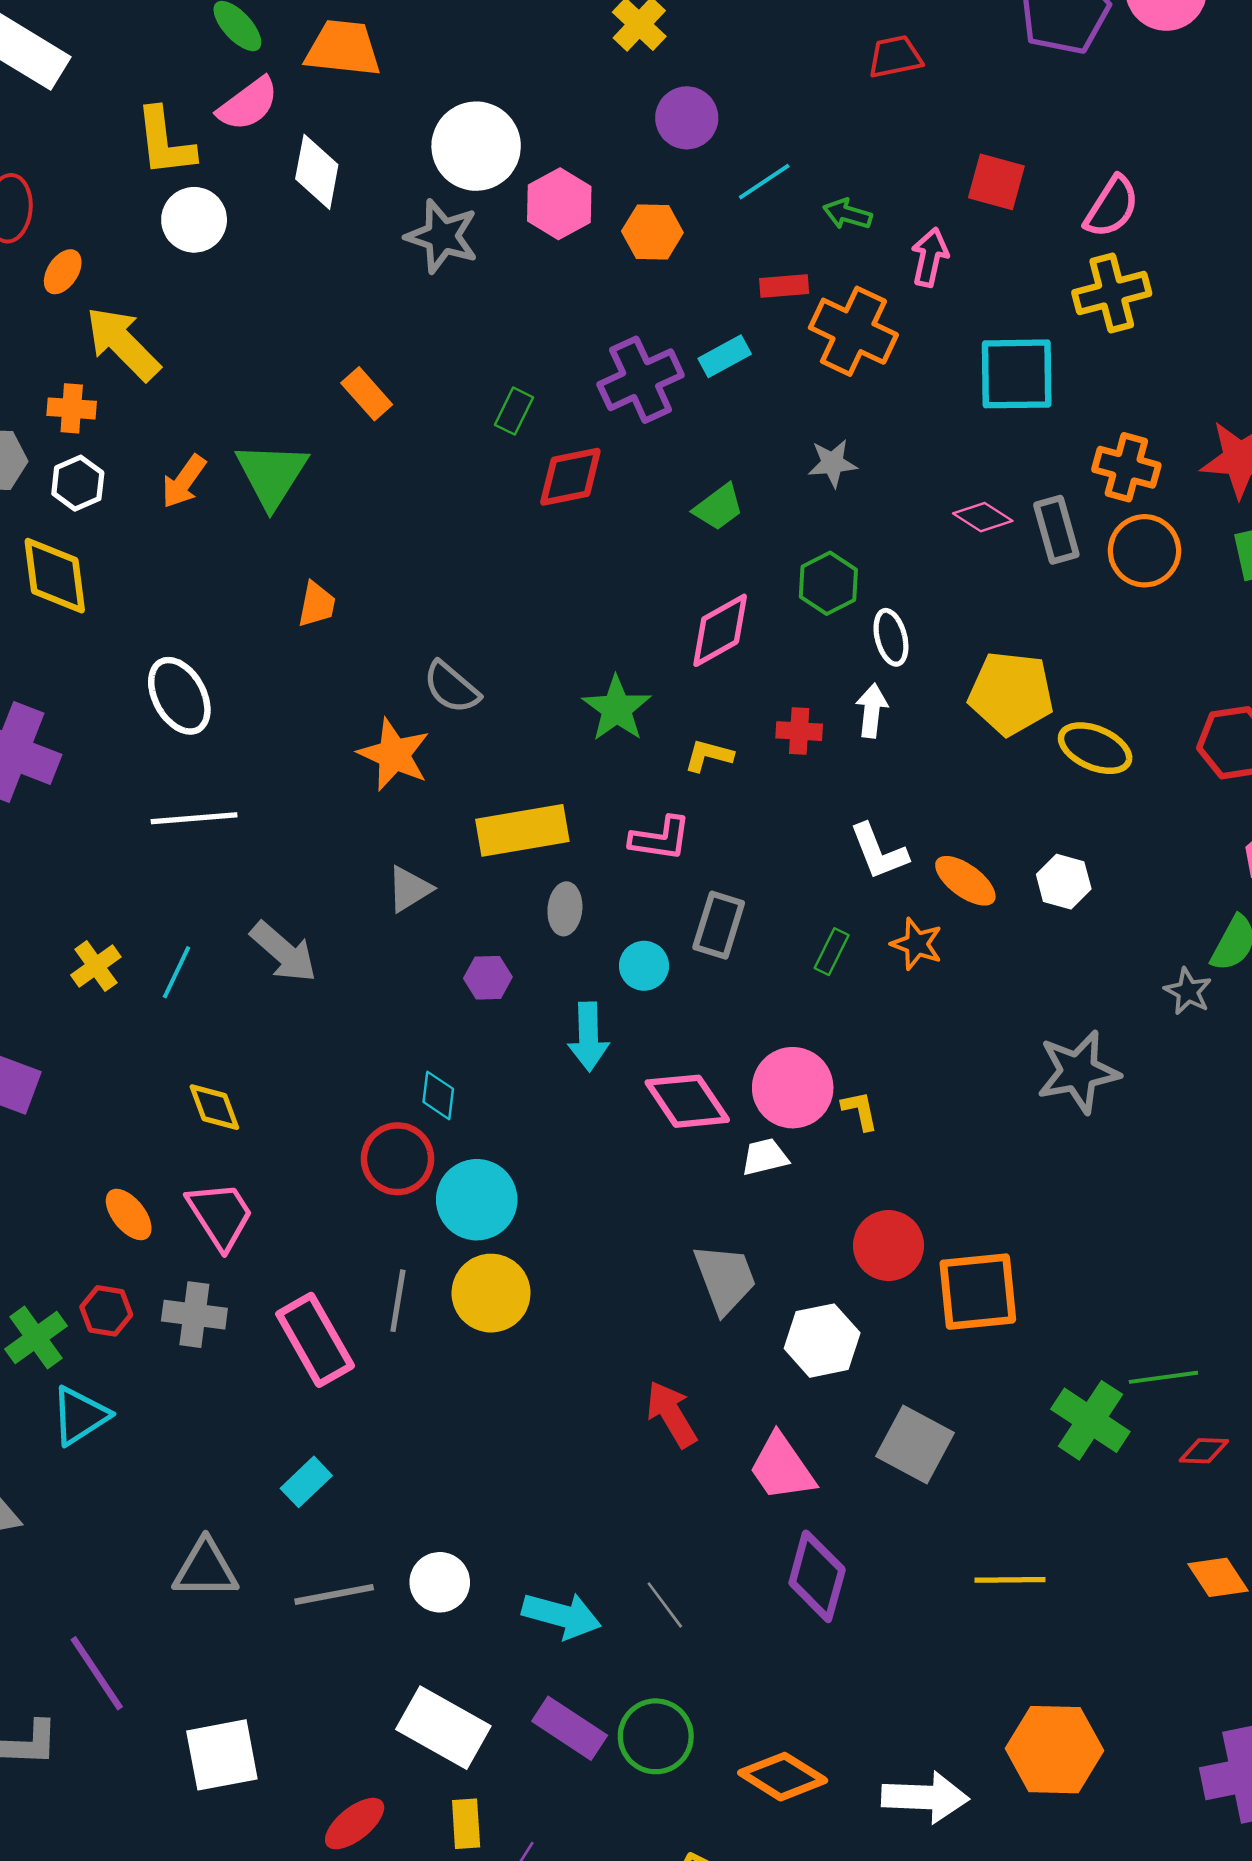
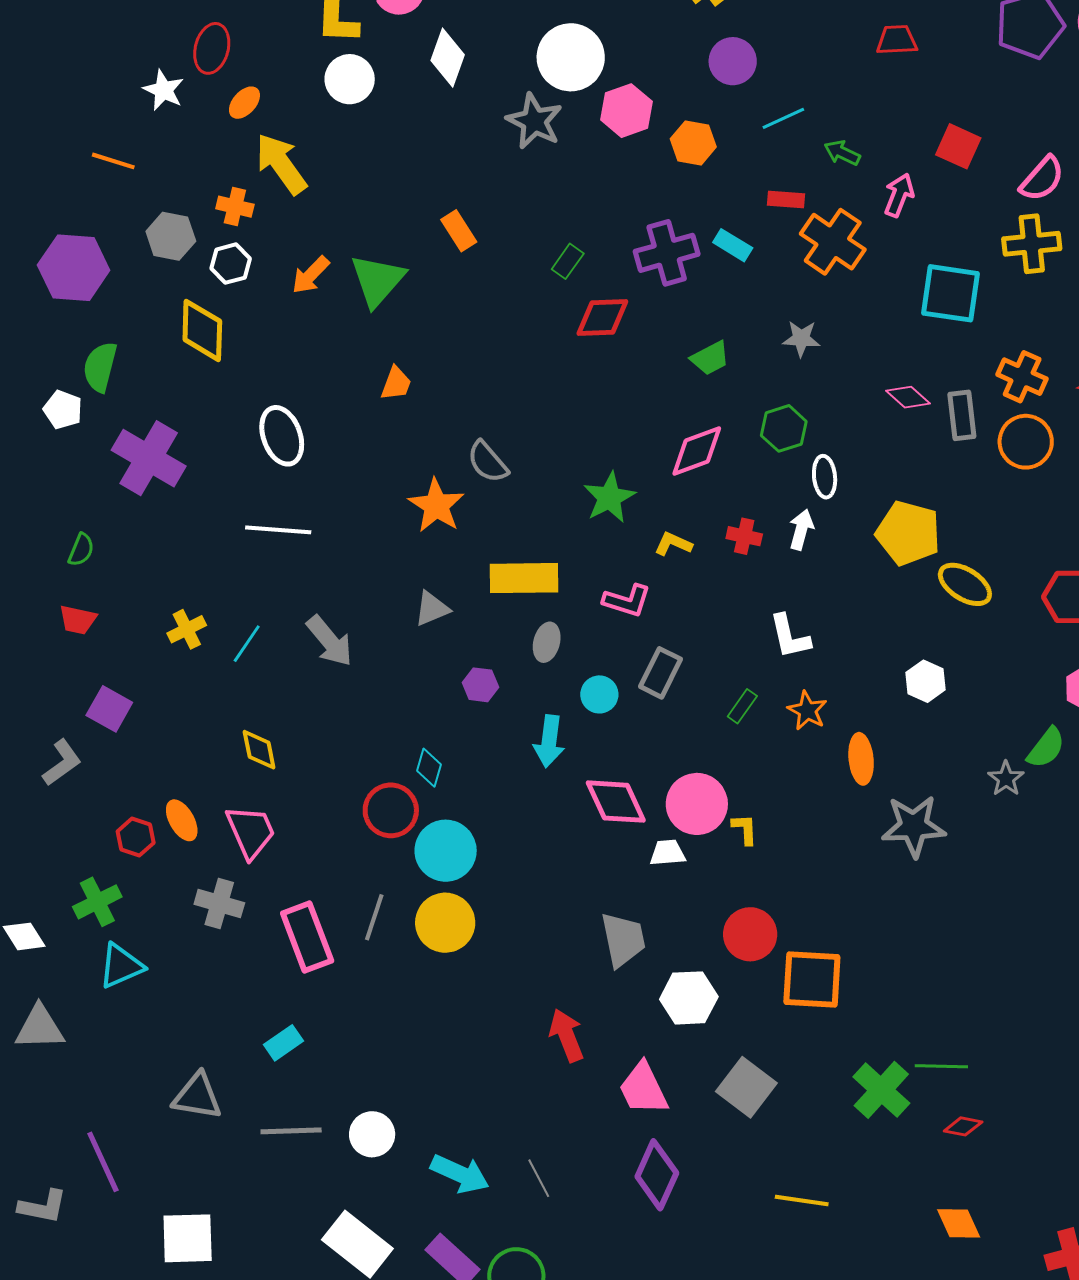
cyan rectangle: (725, 356) -> (733, 245), turned 51
orange ellipse: (965, 881) -> (861, 759), moved, turned 39
red hexagon: (106, 1311) -> (136, 837), moved

